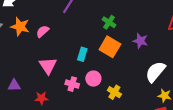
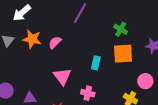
orange square: (110, 47) -> (123, 54), turned -30
pink circle: (93, 79) -> (145, 81), moved

